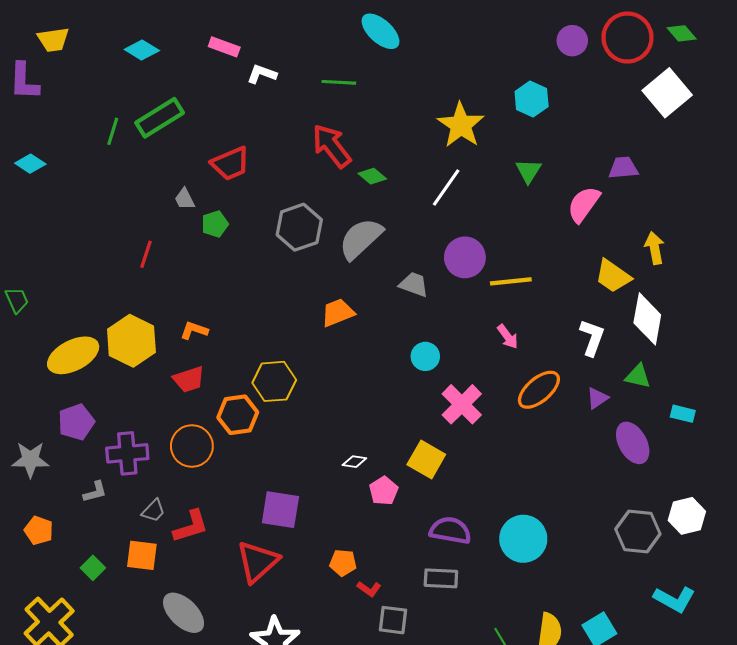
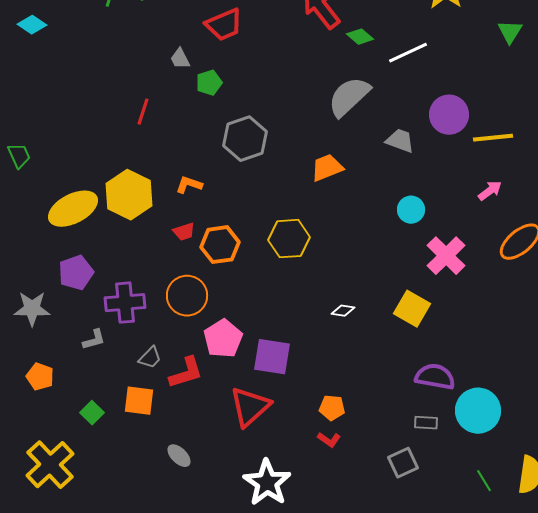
white line: (446, 188) -> (408, 53), moved, turned 30
gray hexagon: (299, 227) -> (245, 139), moved
pink arrow: (508, 337) -> (490, 191), turned -90
red trapezoid: (189, 379) -> (184, 232), size x0.7
yellow hexagon: (274, 381) -> (289, 239), moved
orange hexagon: (238, 415) -> (220, 245), moved
pink pentagon: (384, 491) -> (223, 339), moved, size x1.4
cyan circle: (523, 539) -> (478, 411), moved
gray rectangle: (441, 578) -> (426, 423), size x0.7
red L-shape: (369, 589) -> (329, 440), moved
gray ellipse: (184, 613) -> (179, 456), size x0.6
gray square: (393, 620) -> (403, 463), moved, turned -32

